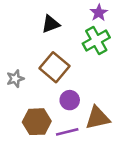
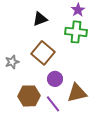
green cross: (96, 41) -> (76, 32), turned 35
purple line: (67, 132) -> (53, 104), turned 66

